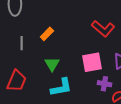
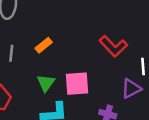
pink square: (92, 62) -> (77, 84), moved

